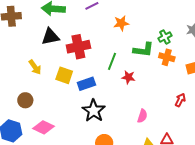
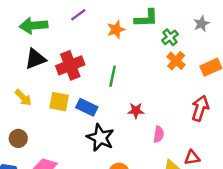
green L-shape: (143, 50) -> (146, 18), moved
orange cross: (167, 57) -> (176, 61), turned 35
red star: (128, 77) -> (136, 111), moved
blue rectangle: (86, 84) -> (87, 107), turned 54
red arrow: (180, 100) -> (200, 108), size x1.5

